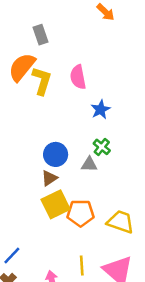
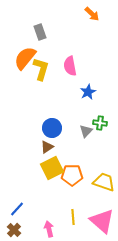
green cross: (102, 147) -> (100, 123), moved, turned -32
gray triangle: (89, 164) -> (86, 131), moved, turned -48

